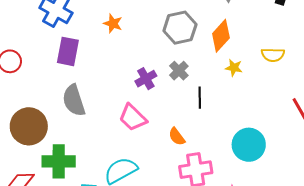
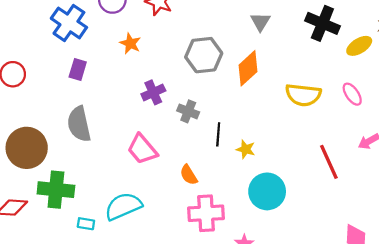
purple rectangle: (68, 51) -> (78, 69), size x0.7
yellow semicircle: (273, 55) -> (303, 95), size x1.4
yellow star: (234, 68) -> (246, 149), moved
gray cross: (179, 71) -> (188, 111), moved, turned -30
purple cross: (146, 79) -> (153, 92), moved

